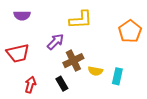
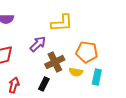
orange pentagon: (130, 31) -> (87, 52), moved, turned -30
black rectangle: (62, 84) -> (44, 84), turned 56

